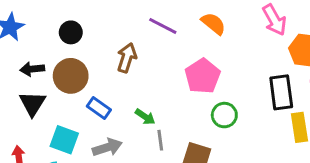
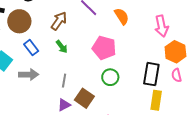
pink pentagon: (203, 76) -> (104, 48), turned 30
green arrow: (145, 117) -> (62, 47), moved

